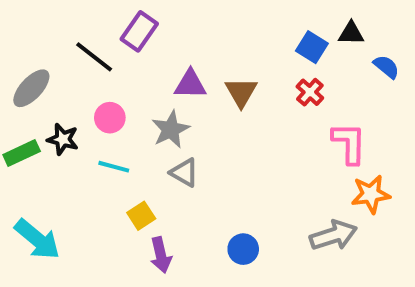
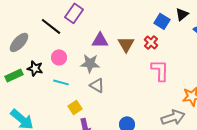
black triangle: (351, 33) -> (182, 14), turned -40
red cross: (310, 92) -> (151, 42), moved
gray star: (171, 129) -> (90, 63), turned 30
pink L-shape: (349, 143) -> (160, 70), moved

